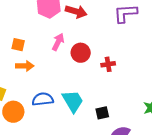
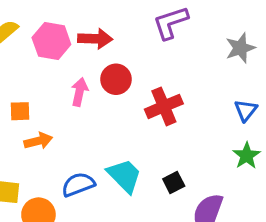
red circle: (81, 53) -> (116, 79), moved
red cross: (108, 64) -> (164, 106), size x1.6

